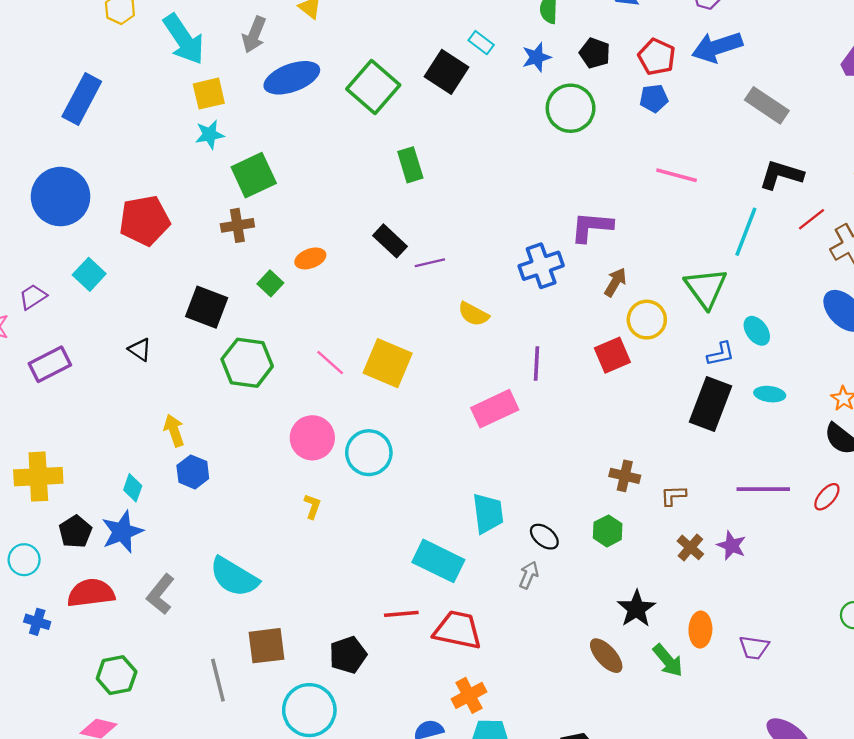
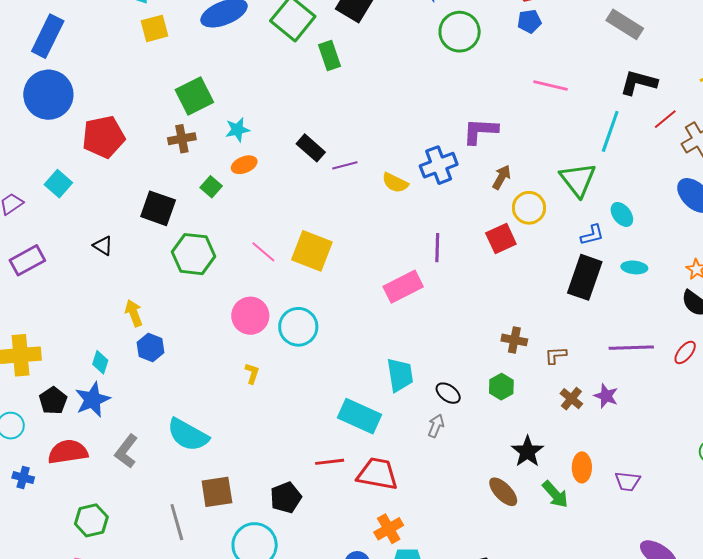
cyan star: (210, 135) -> (237, 130), moved
green rectangle: (410, 165) -> (330, 56), moved
blue circle: (61, 197) -> (48, 95), moved
yellow semicircle: (473, 314) -> (395, 183), moved

